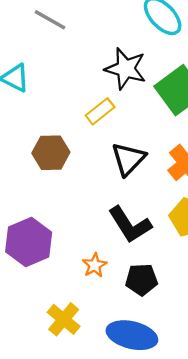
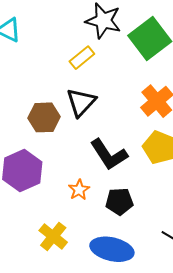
brown hexagon: (51, 153) -> (44, 117), moved
black triangle: (128, 159) -> (81, 102), moved

